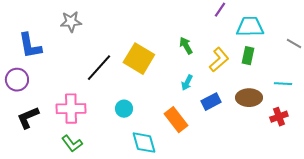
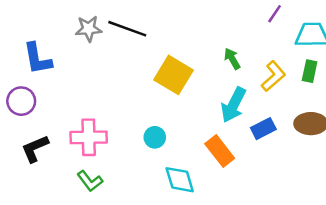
black line: (99, 68) -> (127, 29), moved, turned 68
cyan arrow: (187, 83) -> (233, 105), size x1.8

